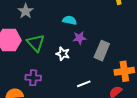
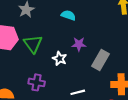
cyan semicircle: (70, 20) -> (68, 15), moved
purple cross: (33, 78) -> (37, 82), moved

